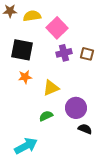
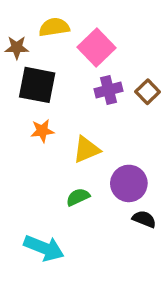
brown star: (10, 11) -> (17, 48), moved
brown square: (87, 54) -> (148, 92), turned 32
cyan arrow: (26, 146) -> (44, 248), turned 50

